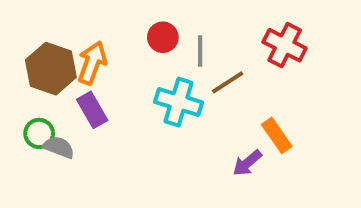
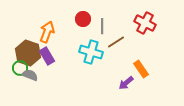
brown hexagon: (51, 69) -> (28, 53), moved

